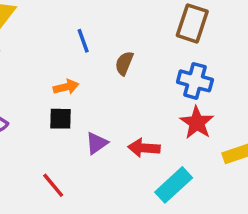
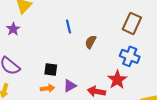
orange arrow: (66, 87) -> (48, 88), moved
red star: (197, 123) -> (117, 80), moved

